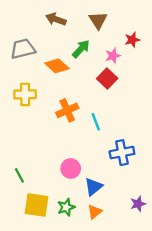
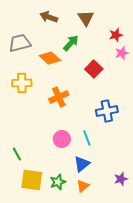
pink star: (113, 56) -> (122, 53), moved
cyan line: (96, 122) -> (87, 138), moved
blue cross: (122, 153) -> (107, 111), moved
pink circle: (71, 169) -> (62, 139), moved

